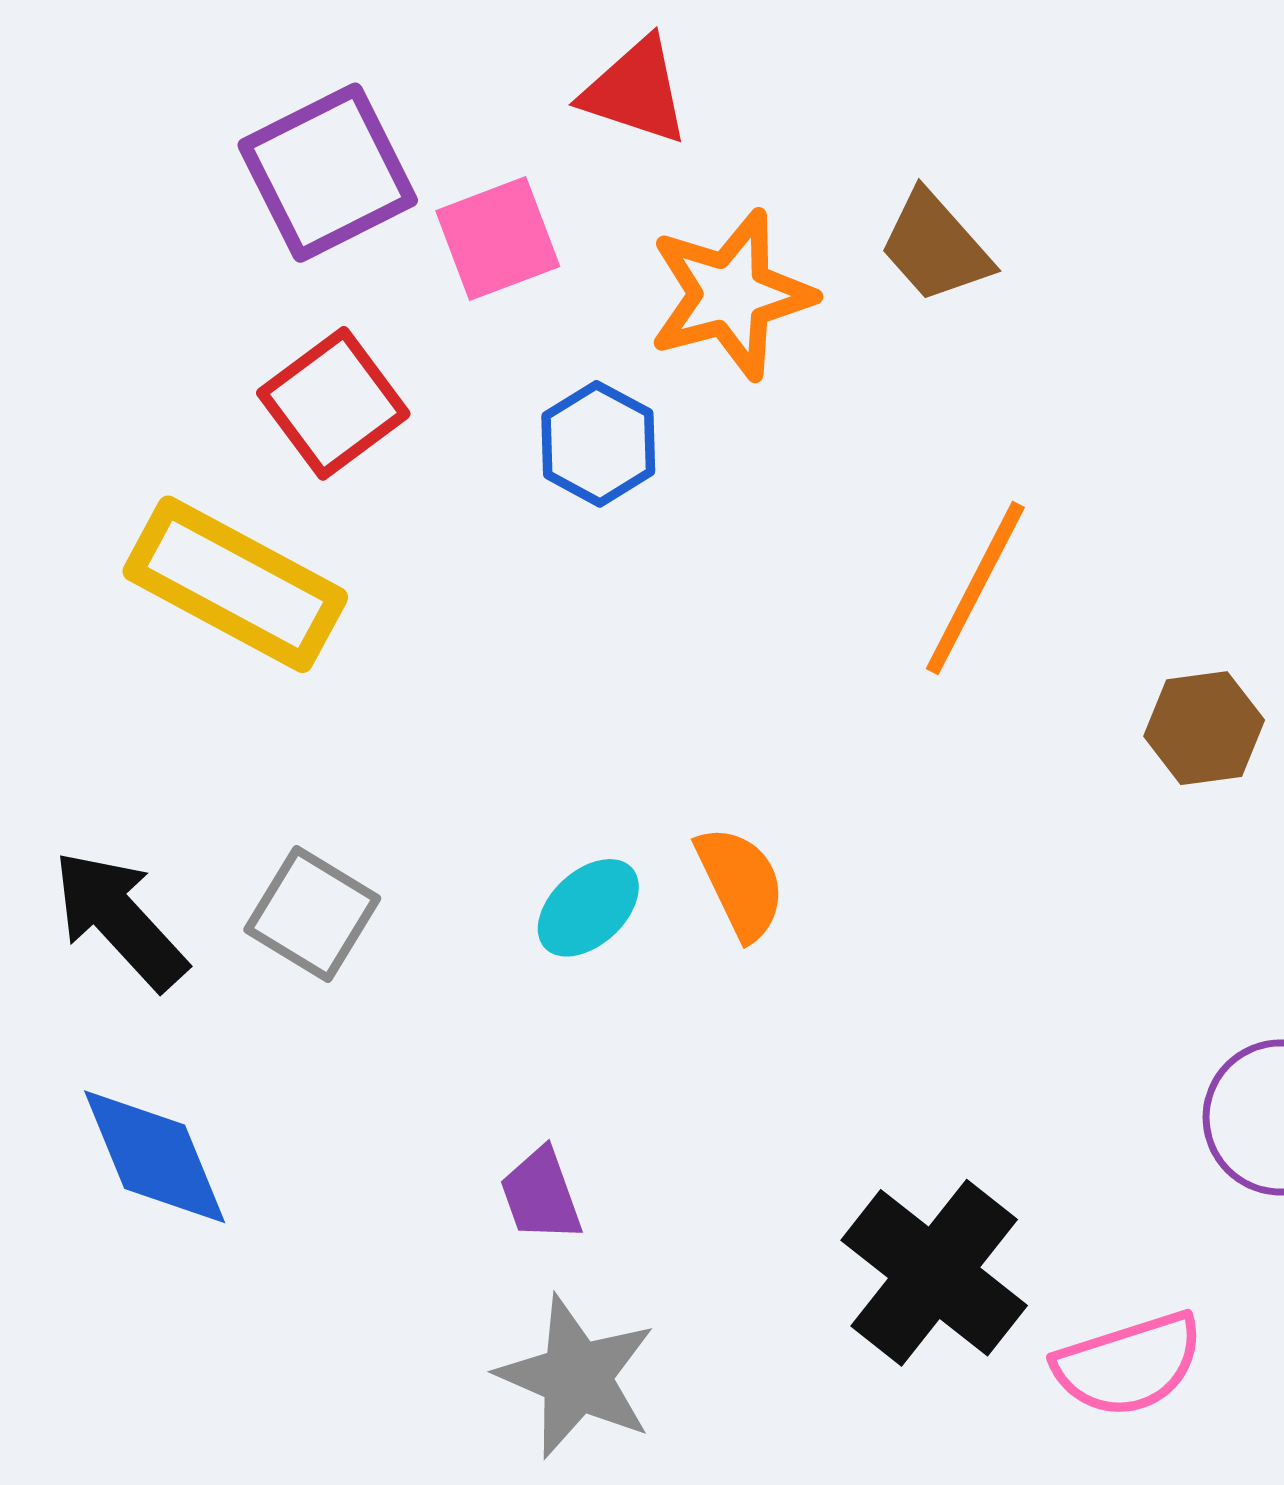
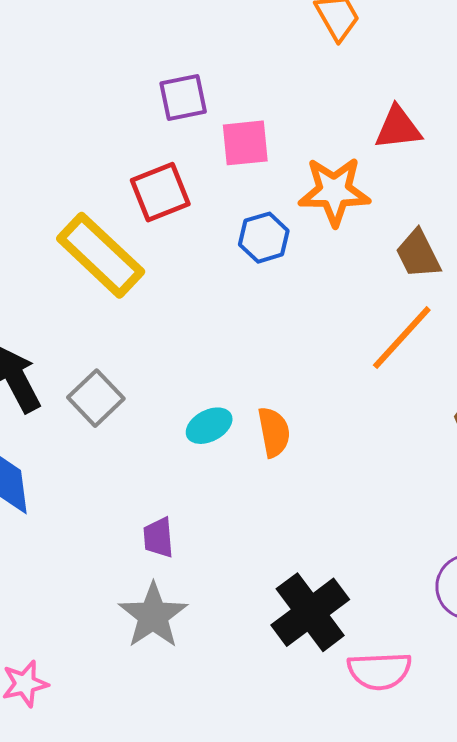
red triangle: (635, 91) -> (398, 128), moved, turned -40
purple square: (328, 173) -> (183, 97), size x0.7
brown trapezoid: (935, 247) -> (418, 254), moved

